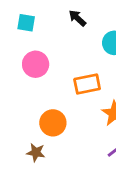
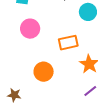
brown star: (36, 152) -> (14, 95), moved

